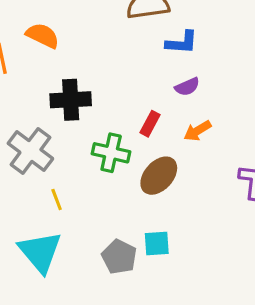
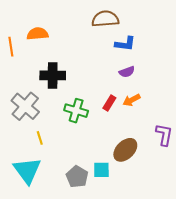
orange semicircle: (43, 36) -> (38, 34), turned -35
red rectangle: (150, 124) -> (109, 103), moved
brown ellipse: (159, 176) -> (125, 150), moved

